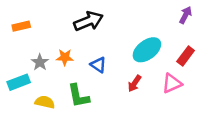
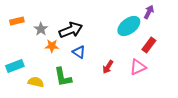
black arrow: (88, 21) -> (71, 30), moved
cyan ellipse: (147, 50) -> (129, 26), moved
gray star: (40, 62) -> (41, 29), moved

